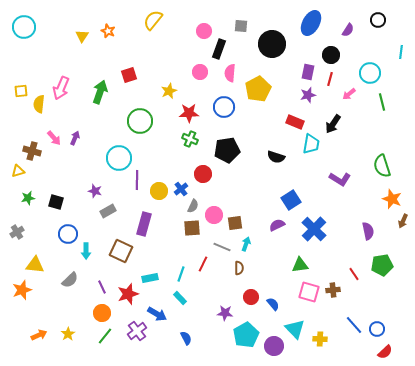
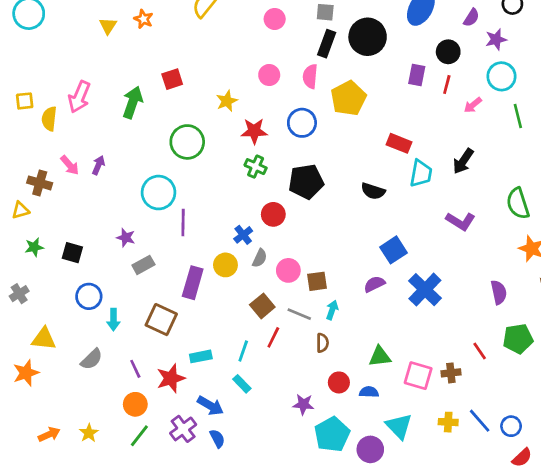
black rectangle: (219, 49) -> (327, 44), moved
purple star: (308, 95) -> (496, 39), moved
black arrow: (333, 124) -> (463, 161), moved
yellow circle: (159, 191) -> (225, 265), moved
brown square: (192, 228) -> (262, 306), moved, turned -36
green triangle: (300, 265) -> (380, 356), moved
blue semicircle: (273, 304) -> (369, 392), turned -48
blue semicircle: (186, 338) -> (217, 438), moved
yellow cross: (320, 339) -> (448, 422), moved

